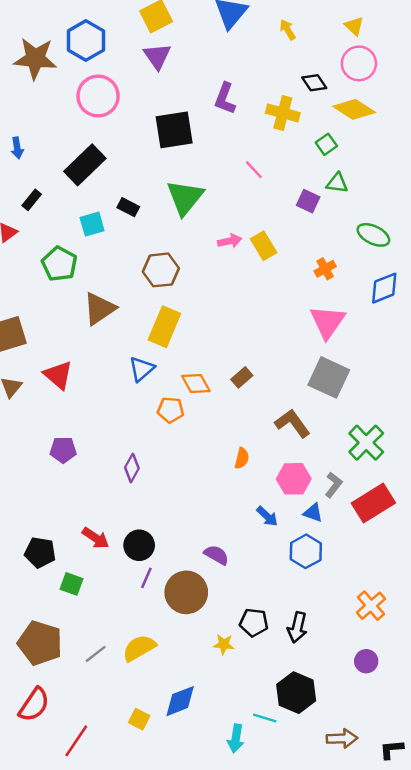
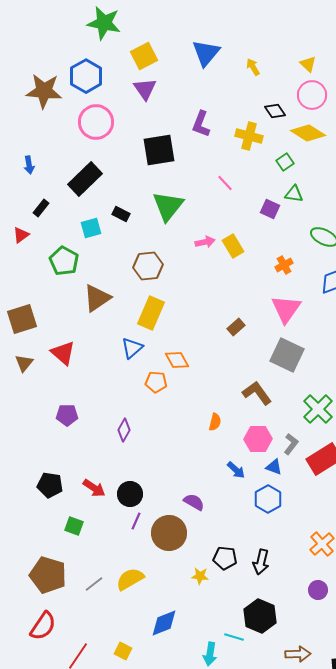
brown rectangle: (242, 377) -> (236, 327), moved
black pentagon: (40, 553) -> (50, 485), moved
yellow square: (139, 719) -> (123, 651), moved

